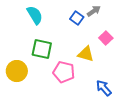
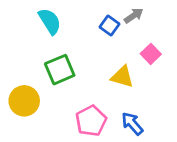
green square: (42, 49) -> (60, 70), turned -35
pink pentagon: (64, 72) -> (91, 121), moved, turned 30
blue arrow: (104, 88) -> (132, 124), moved

